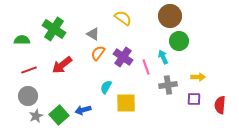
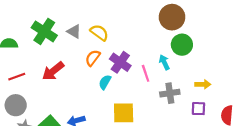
yellow semicircle: (123, 18) -> (99, 33), moved
gray triangle: (93, 34) -> (74, 31), moved
cyan semicircle: (106, 87) -> (105, 82), moved

